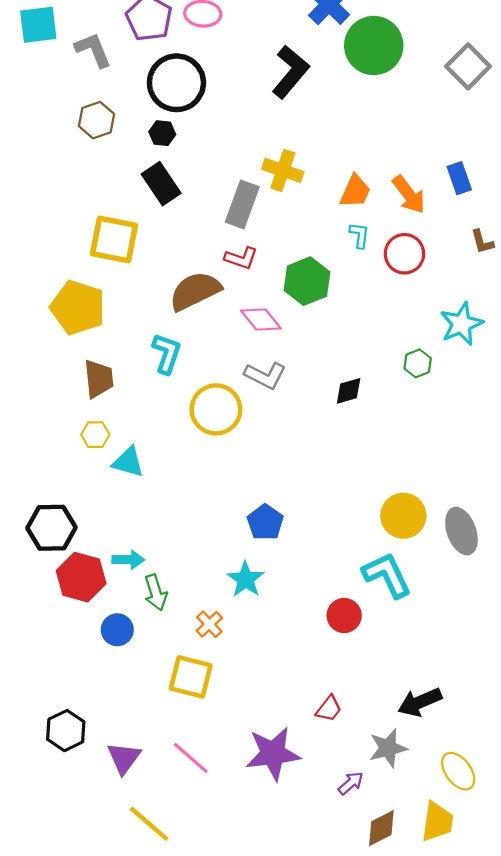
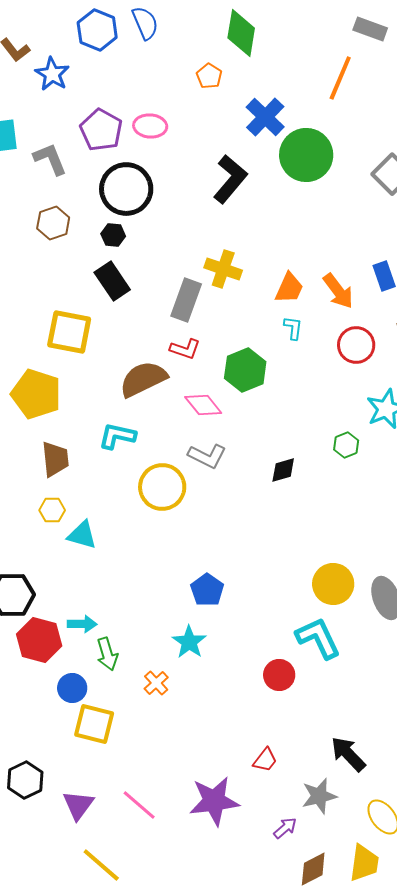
red circle: (404, 254) -> (356, 345), moved
cyan L-shape: (167, 354) -> (117, 436), turned -96
yellow square: (191, 677) -> (94, 724), moved
black arrow: (420, 702) -> (348, 754), turned 69

